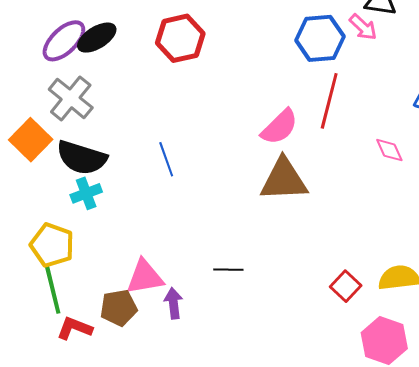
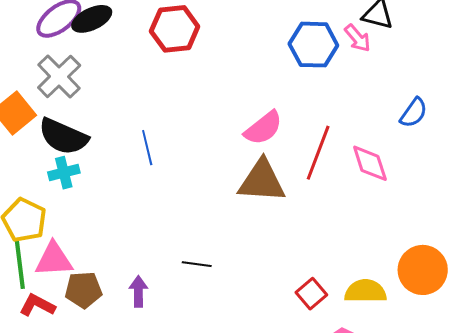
red line: (329, 101) -> (318, 153), moved
pink diamond: (389, 150) -> (370, 163), size x1.4
pink triangle: (145, 277) -> (54, 259), moved

